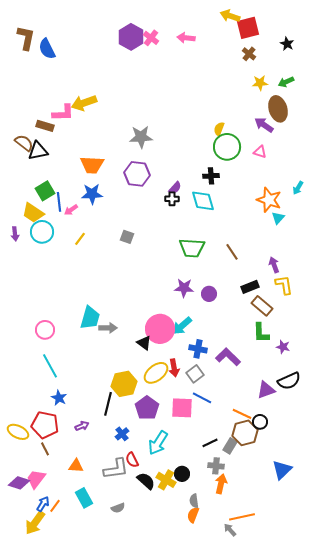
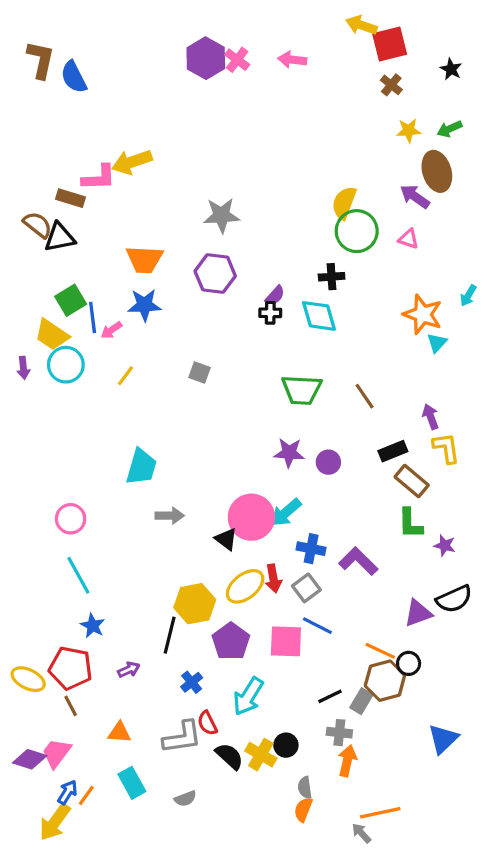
yellow semicircle: (219, 129) -> (344, 203), size x1.5
cyan trapezoid: (90, 318) -> (141, 467), moved

